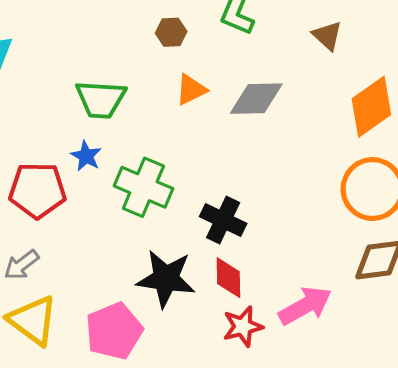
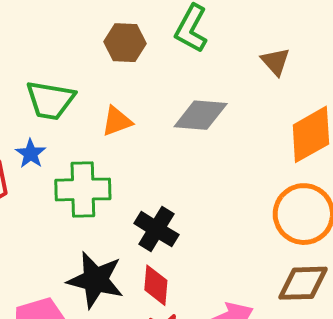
brown hexagon: (171, 32) -> (125, 43), size x1.4
orange triangle: (191, 90) -> (117, 121), moved
green cross: (143, 187) -> (83, 189), turned -30

